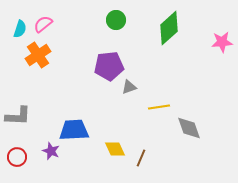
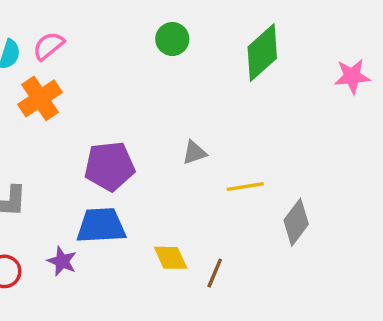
purple pentagon: (109, 66) -> (110, 166), moved
gray diamond: (189, 128) -> (296, 222), turned 56

